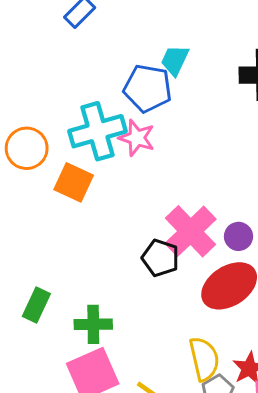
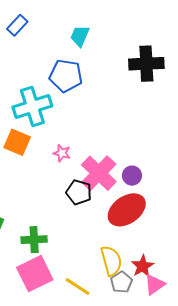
cyan trapezoid: (175, 60) -> (80, 36), moved
pink star: (137, 138) -> (62, 153), moved, size x0.7

